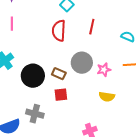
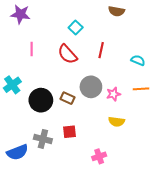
pink line: (12, 24) -> (32, 49), moved
red semicircle: (59, 31) -> (67, 54), turned -45
red square: (61, 95) -> (69, 132), moved

